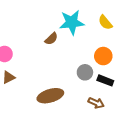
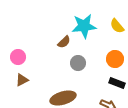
gray circle: (85, 72) -> (78, 63), moved

